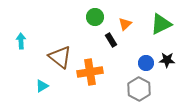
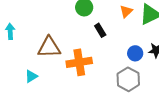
orange triangle: (125, 24) -> (126, 11), moved
brown triangle: (60, 57) -> (49, 47), turned -40

